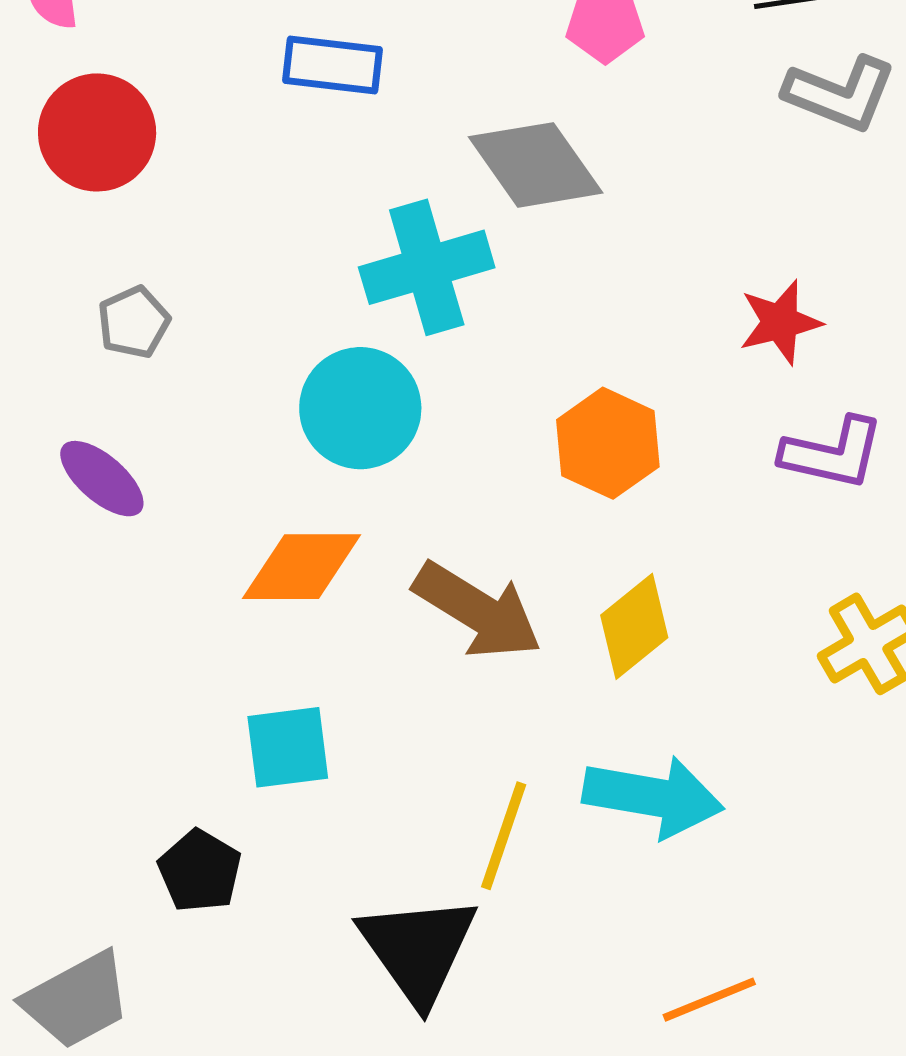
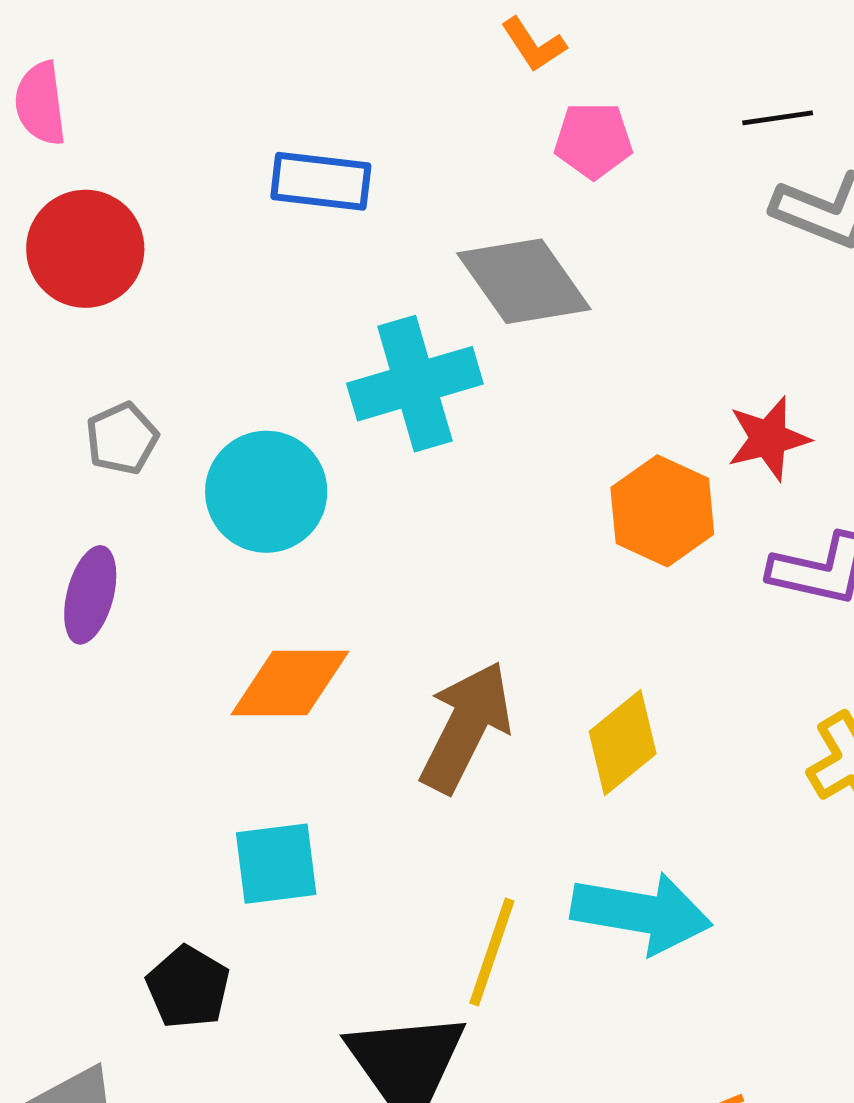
cyan circle: (360, 408) -> (266, 492), moved
orange hexagon: (608, 443) -> (662, 511), moved
purple ellipse: (102, 479) -> (90, 595), turned 64
brown arrow: (478, 611) -> (466, 727), turned -95

